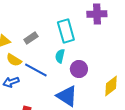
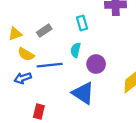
cyan rectangle: (66, 31) -> (82, 23), size x0.6
blue line: (36, 70) -> (50, 65), turned -35

